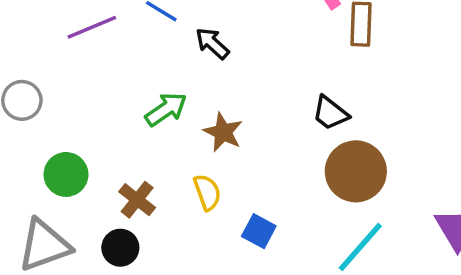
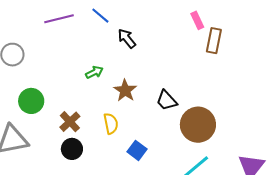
green arrow: (166, 109) -> (94, 72), size x0.7
black trapezoid: (330, 113) -> (167, 100), moved
black circle: (120, 248) -> (72, 149), moved

